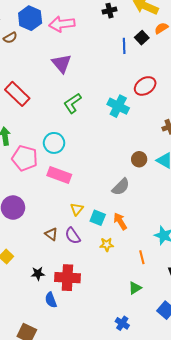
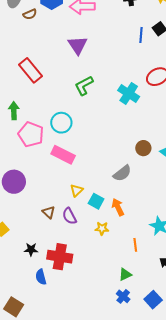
blue cross: (122, 323) -> (123, 296), moved

